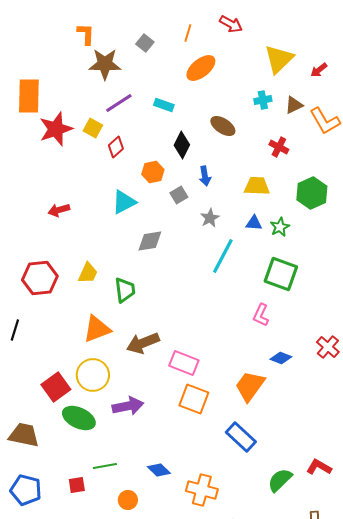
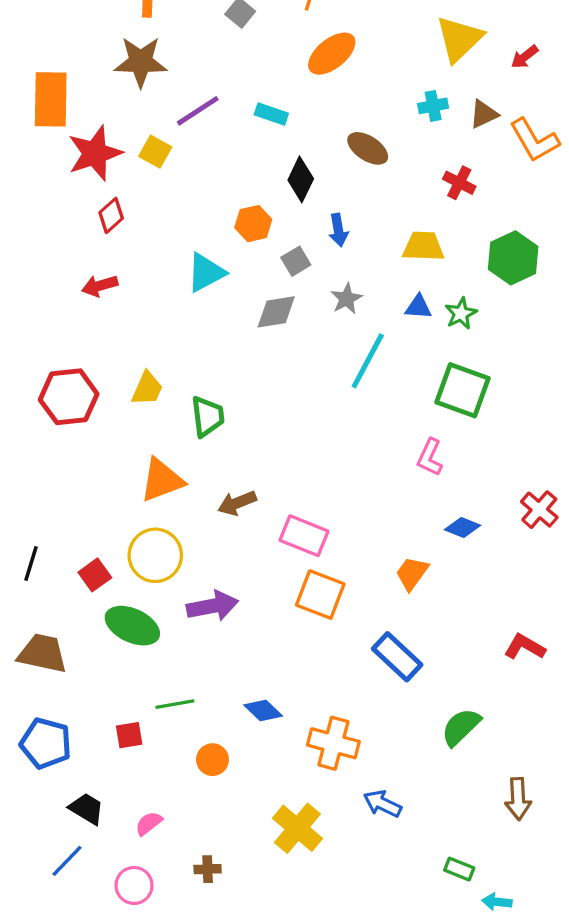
brown star: (105, 64) -> (141, 62), moved
red diamond: (116, 147) -> (111, 215), moved
gray diamond: (150, 241) -> (276, 312), moved
black line: (15, 330) -> (31, 564), moved
brown arrow: (143, 343) -> (237, 503), size x0.7
orange trapezoid: (250, 386) -> (412, 573), size x0.7
red square: (56, 387) -> (95, 575), size x0.7
red L-shape: (319, 467) -> (525, 647), moved

